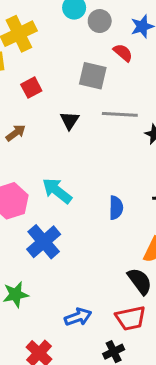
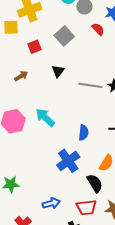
gray square: (93, 76) -> (64, 36), moved, turned 30
gray line: (120, 114) -> (90, 85), moved
blue cross: (44, 242) -> (68, 161), moved

